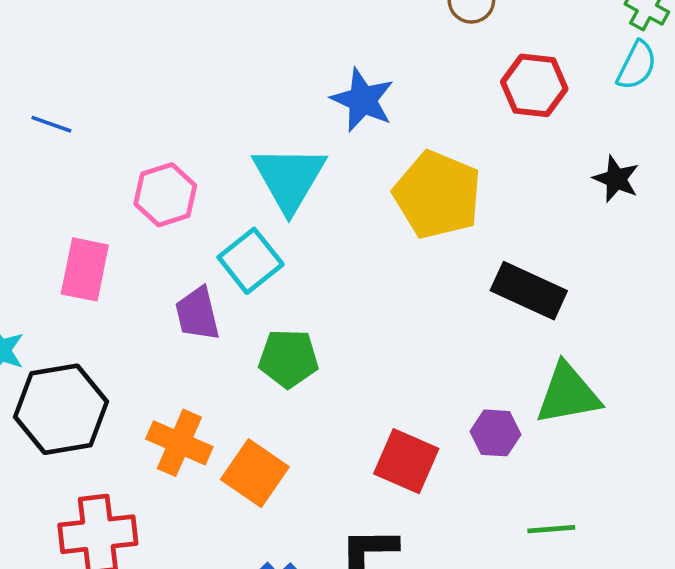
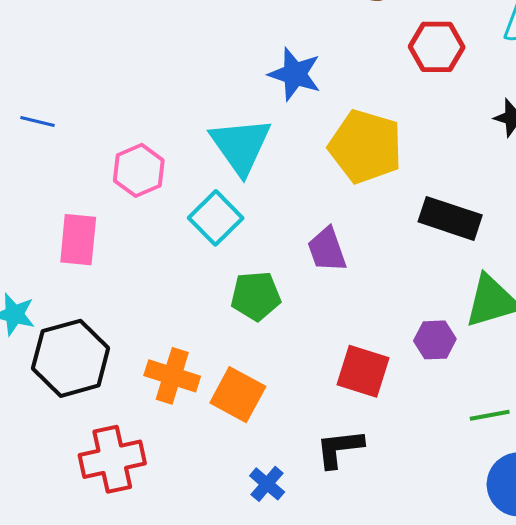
purple trapezoid: (197, 314) -> (327, 250), moved

